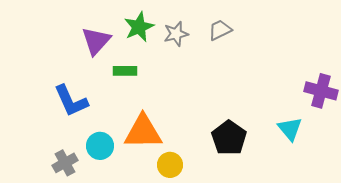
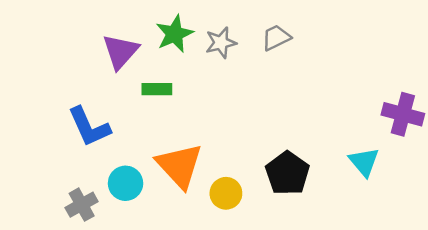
orange triangle: (143, 132) -> (179, 166), turned 48
yellow circle: (170, 165) -> (226, 193), moved

